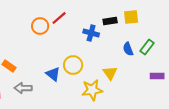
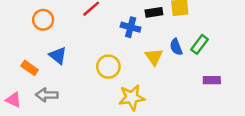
orange circle: (40, 26) -> (43, 20), moved
yellow triangle: (110, 73) -> (154, 57), moved
blue triangle: (53, 74) -> (58, 56), moved

